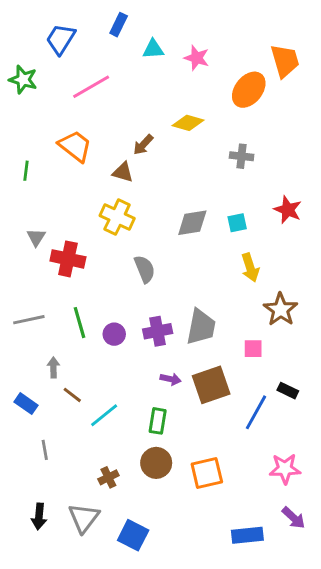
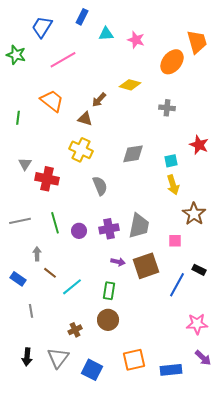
cyan square: (237, 223) -> (171, 161), moved
orange square: (207, 473) -> (134, 360), moved

